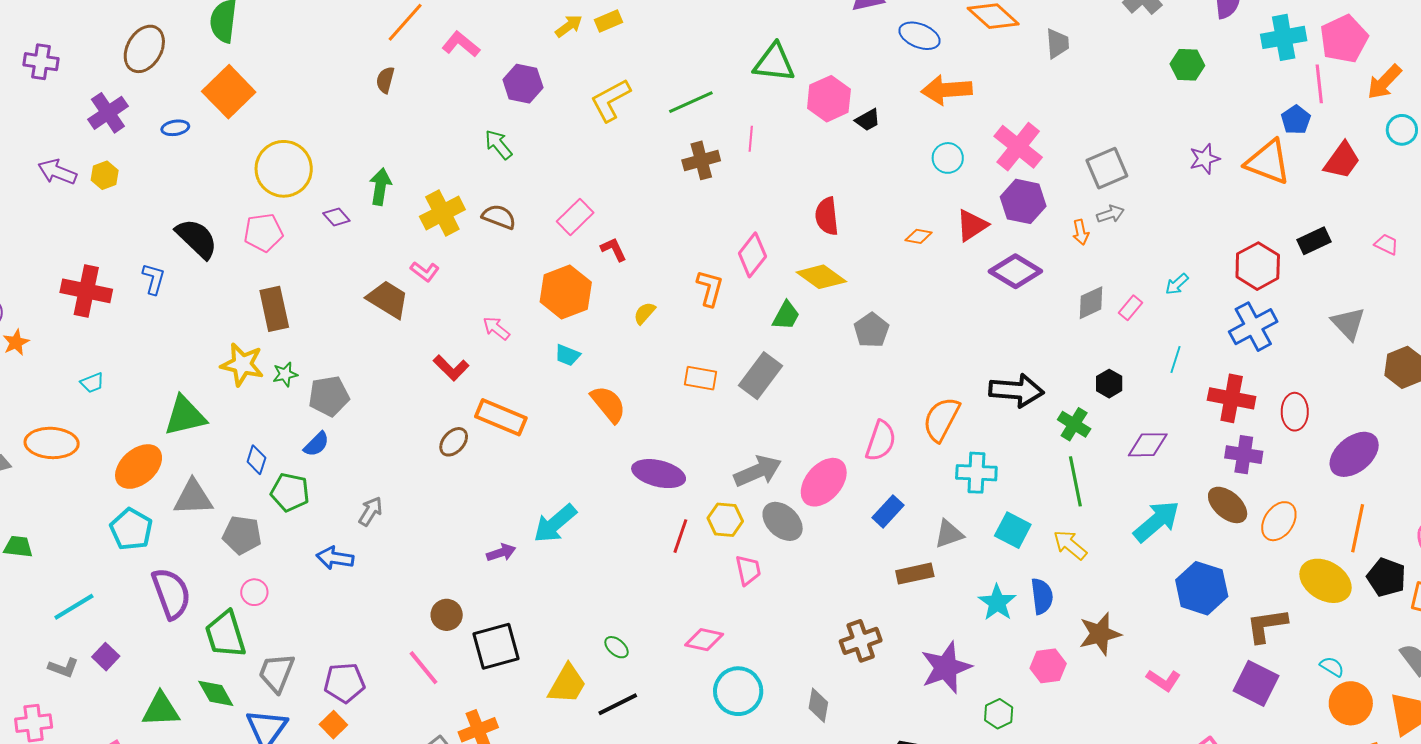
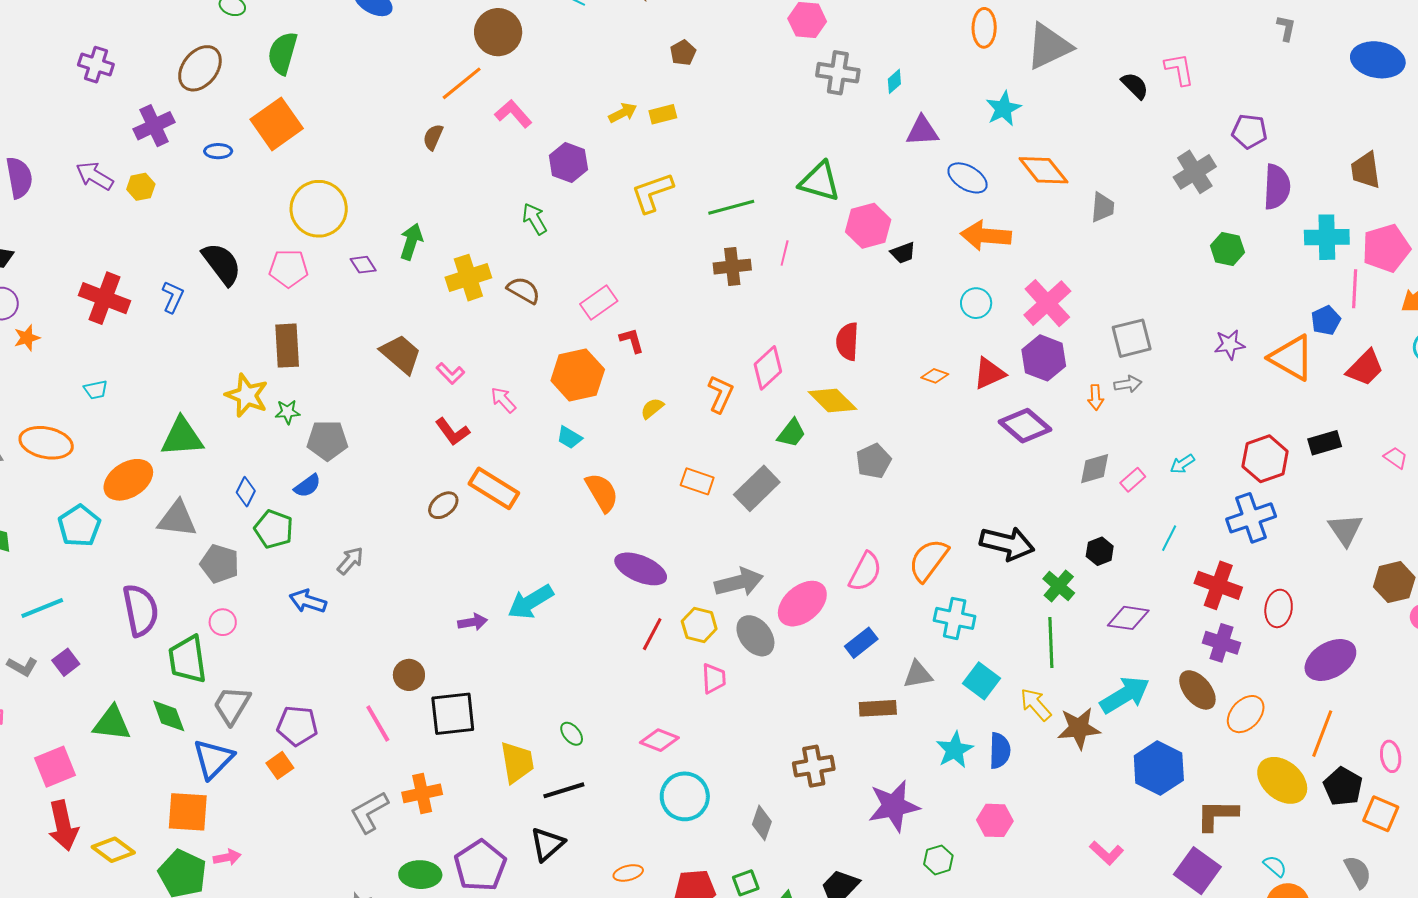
pink L-shape: (425, 272) -> (450, 373), moved
cyan pentagon: (131, 529) -> (79, 526), moved
brown star: (1100, 634) -> (1079, 728), moved
yellow trapezoid: (567, 684) -> (517, 762), turned -48

